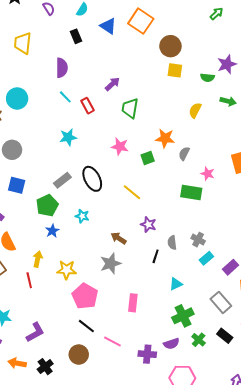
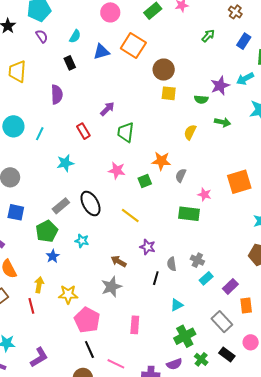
blue triangle: (108, 26) -> (101, 52), turned -48
cyan line: (65, 97) -> (40, 134), moved, turned 72
black line: (86, 326) -> (89, 349), turned 30

